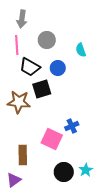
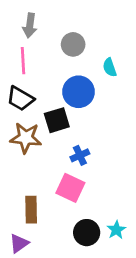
gray circle: (47, 40) -> (73, 44), moved
black trapezoid: (30, 67) -> (20, 99), moved
blue circle: (58, 68) -> (79, 92), size x1.5
blue cross: (72, 126) -> (80, 155), moved

